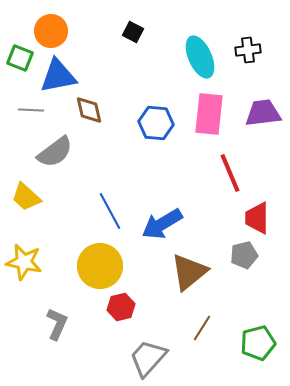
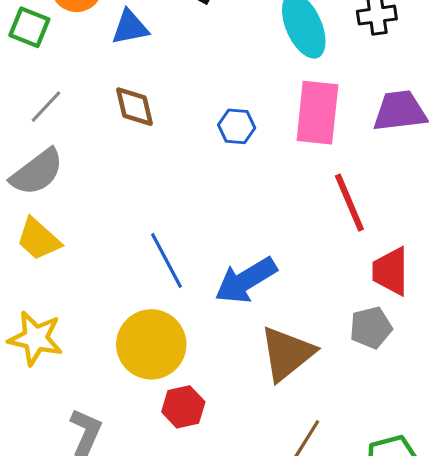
blue triangle: (58, 76) -> (130, 27), moved, size x0.7
gray line: (31, 110) -> (46, 107), turned -50
blue hexagon: (156, 123) -> (237, 126), size x0.7
gray semicircle: (55, 152) -> (37, 172), moved

